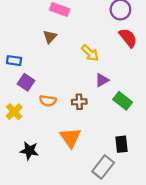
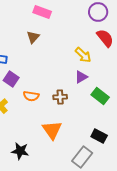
yellow arrow: (90, 53) -> (83, 55), moved
black rectangle: (122, 144) -> (99, 136), turned -56
black star: (29, 151) -> (20, 151), moved

